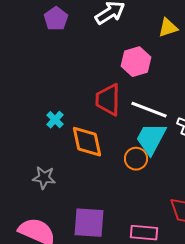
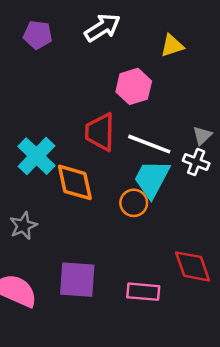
purple pentagon: (56, 19) -> (38, 35), turned -30
cyan cross: (55, 120) -> (36, 156), size x1.8
gray star: (44, 178) -> (23, 226), turned -30

